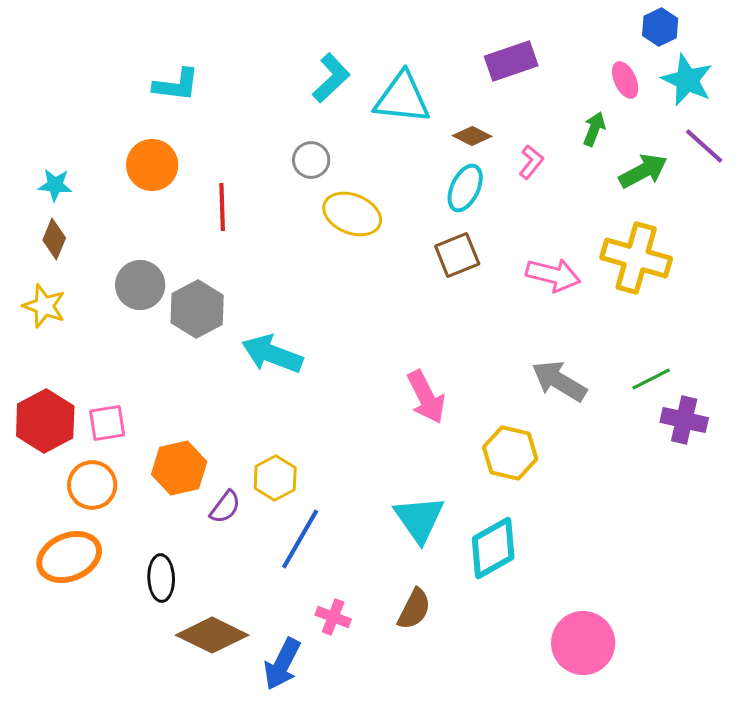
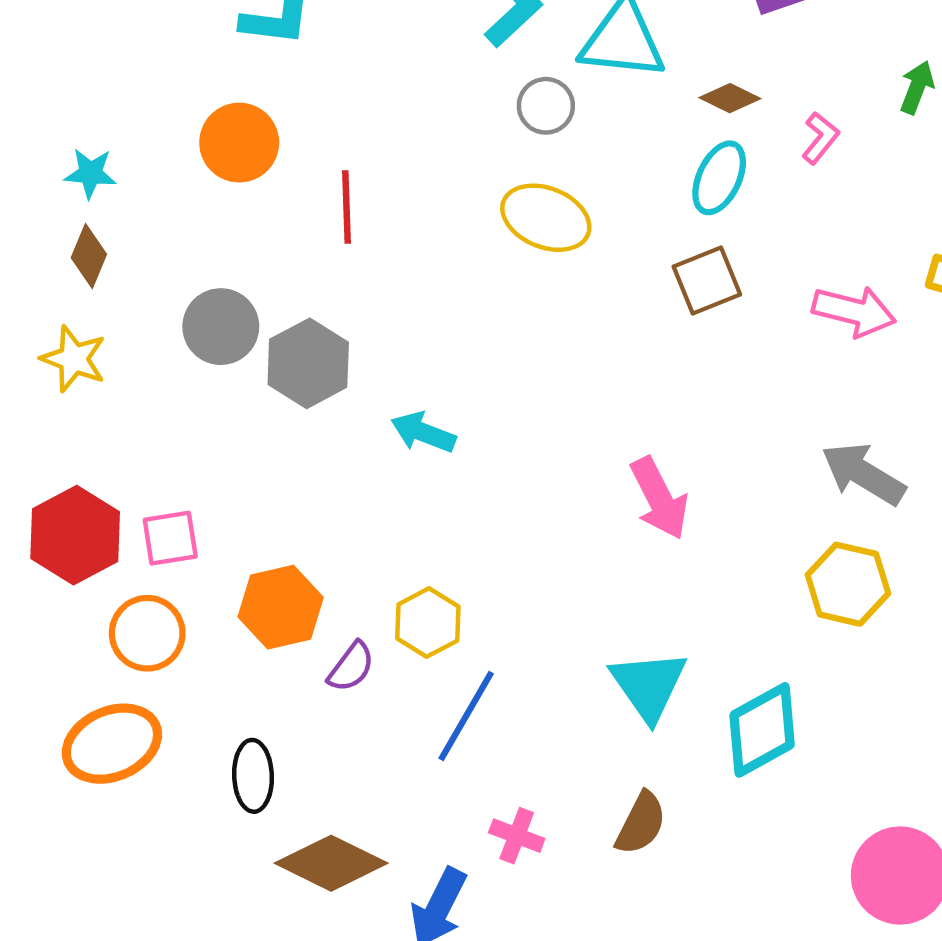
gray circle: (311, 160) -> (546, 106), moved
cyan arrow: (272, 354) -> (423, 432), size x0.7
yellow hexagon: (510, 453) -> (848, 584), moved

